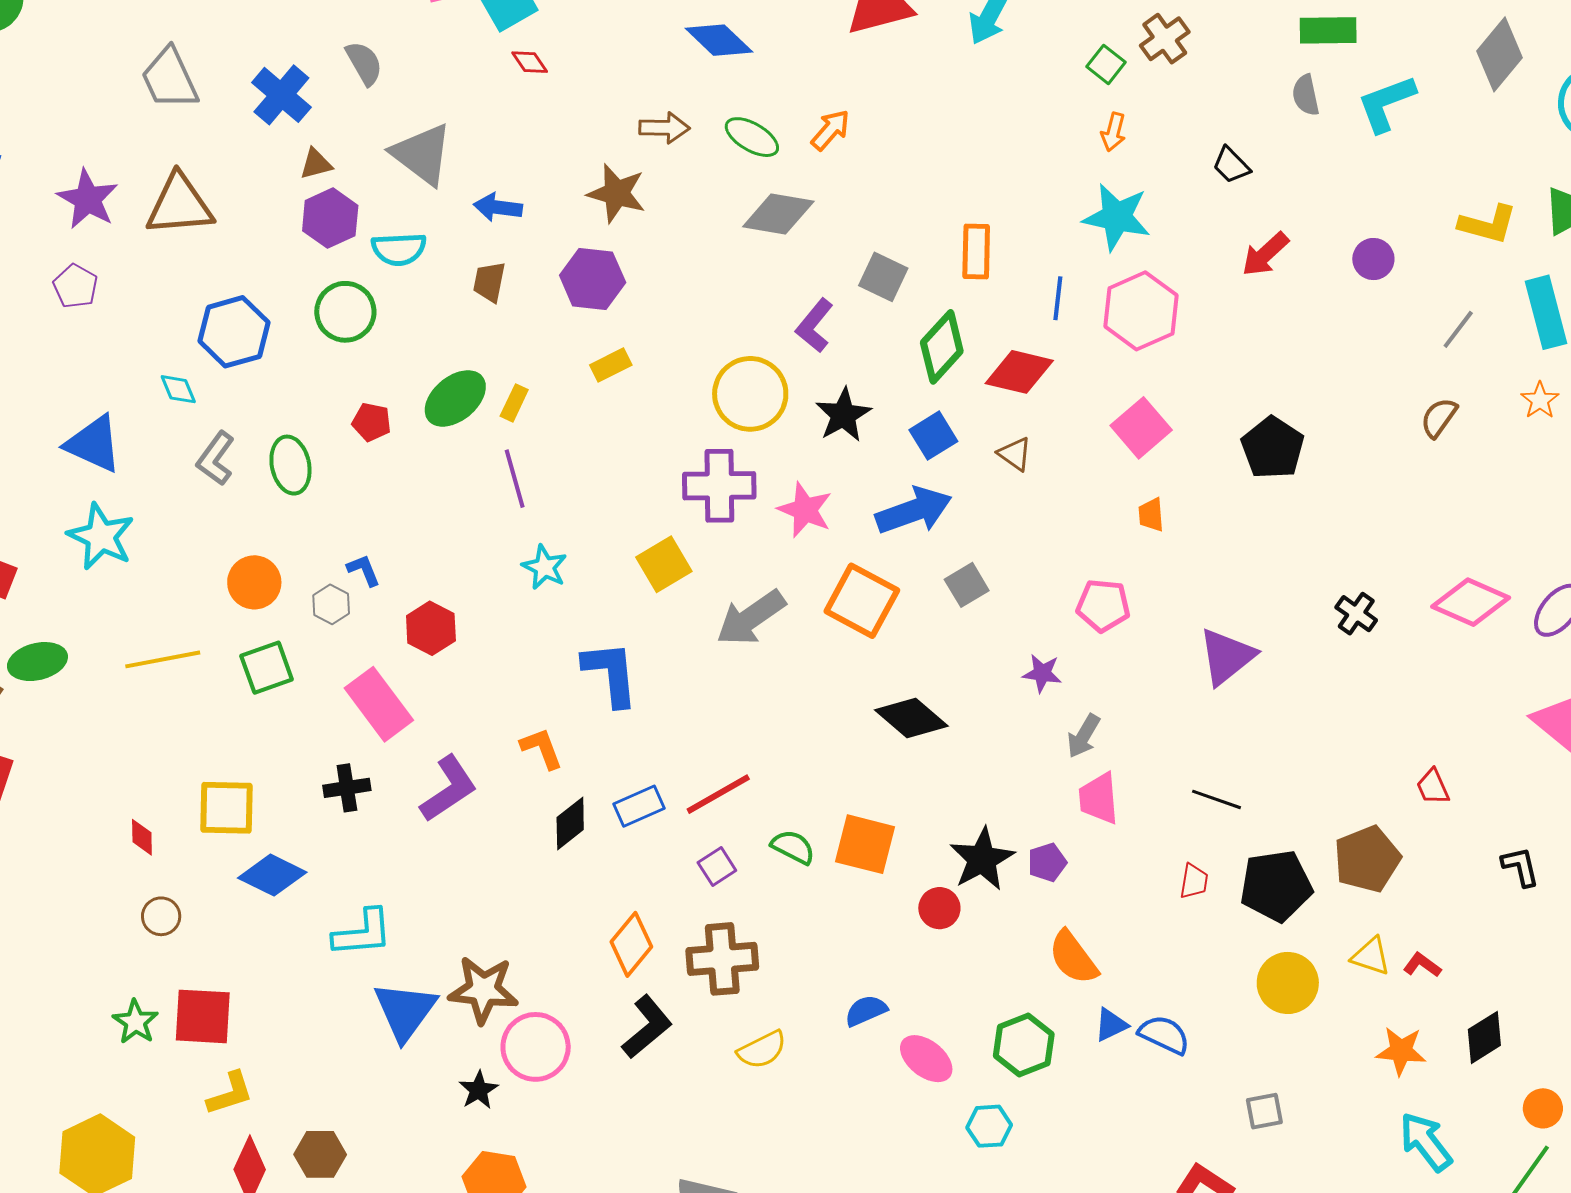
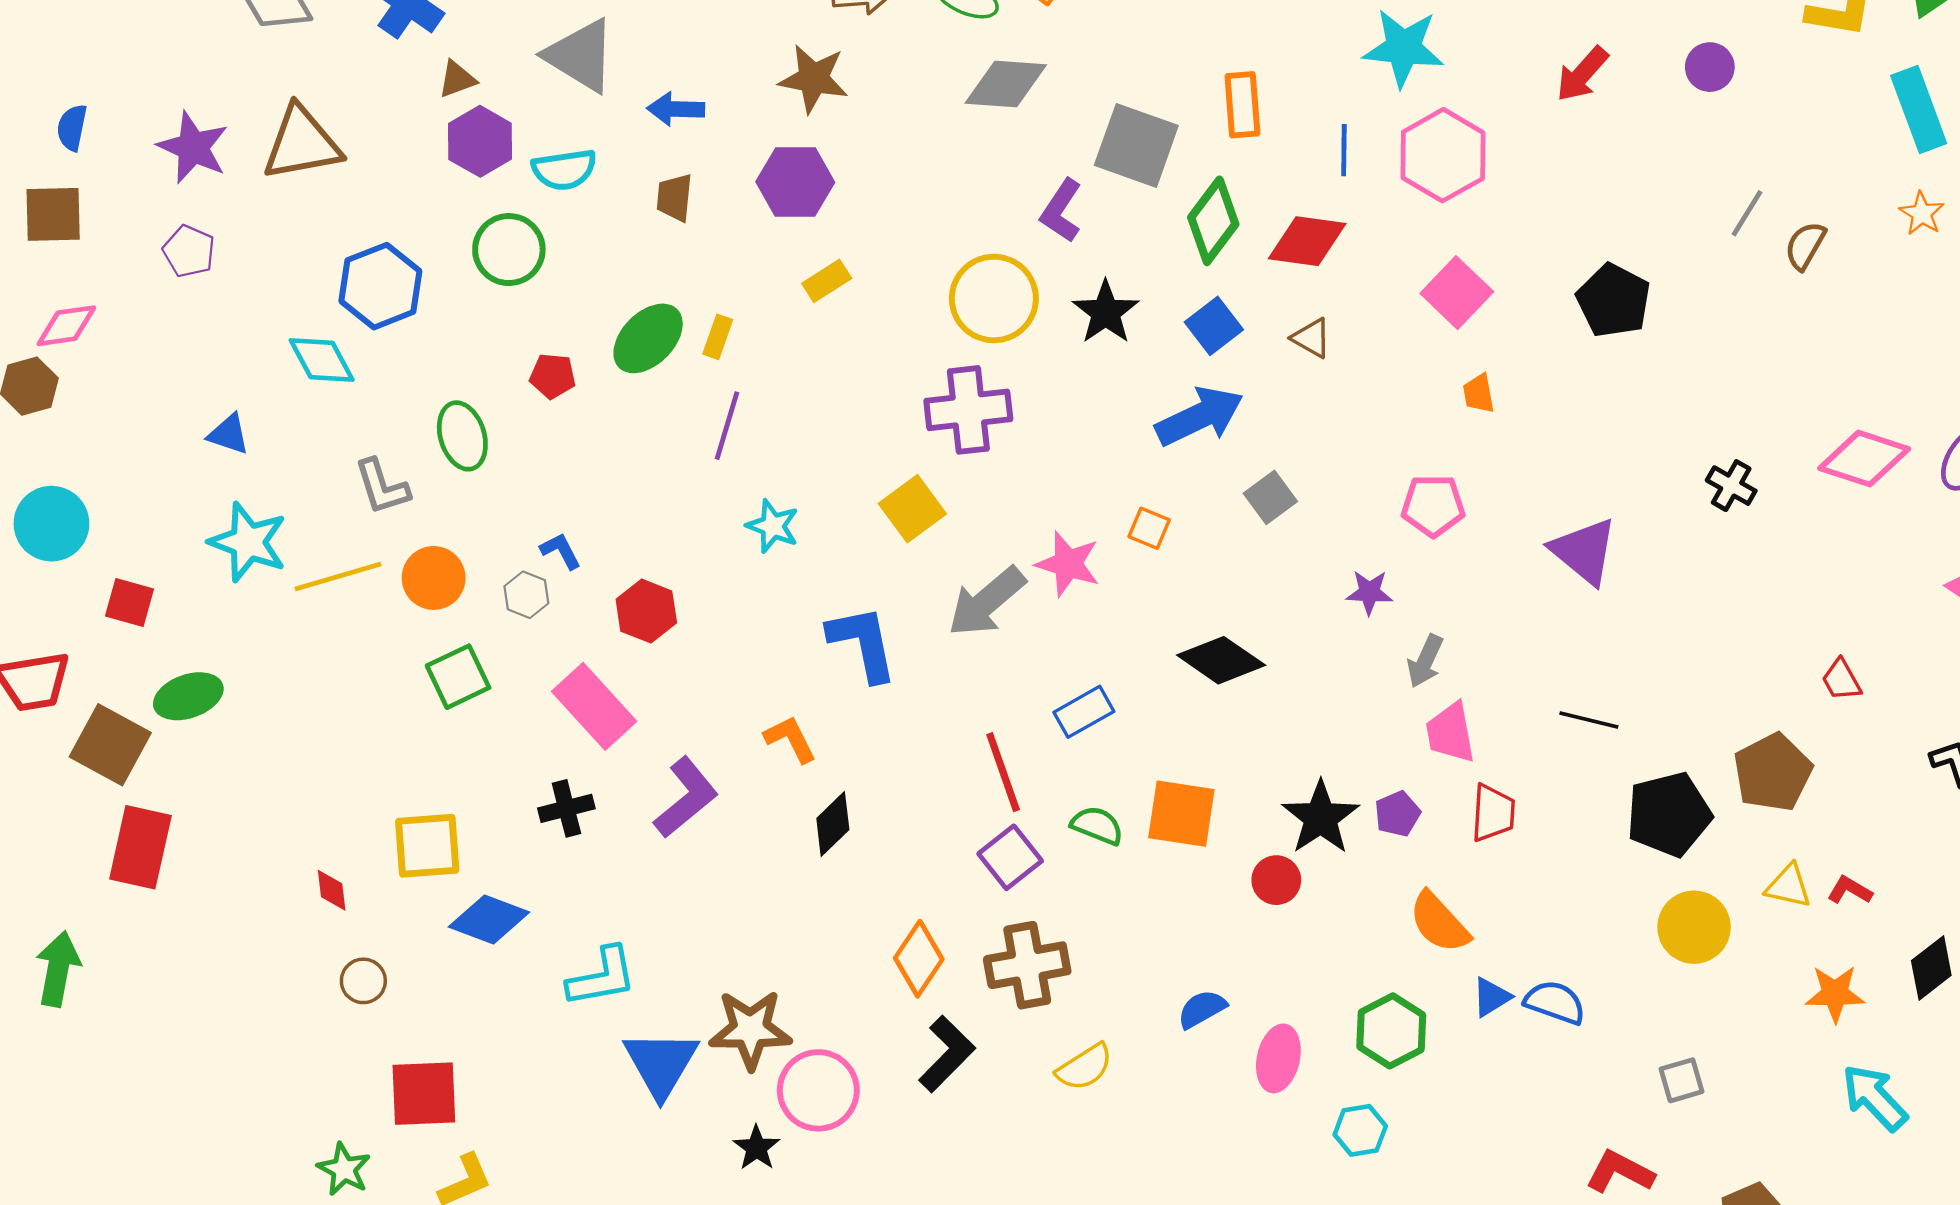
gray square: (883, 277) -> (1136, 145), size x1.5
gray line: (1458, 329) -> (1747, 213), moved
cyan diamond: (178, 389) -> (322, 360), size x1.5
blue triangle: (94, 444) -> (229, 434), size x0.6
gray L-shape: (216, 459) -> (382, 487), moved, turned -48
purple line: (515, 479) -> (727, 426), turned 38
pink star: (805, 510) -> (1068, 564), moved
orange square: (862, 601) -> (1149, 528), size x0.5
gray arrow: (751, 618) -> (987, 602), moved
purple triangle: (1227, 657) -> (1584, 551), turned -36
yellow line: (163, 659) -> (338, 576), moved
red line: (718, 794) -> (1003, 772), turned -74
blue rectangle: (639, 806) -> (1084, 712), moved
purple square: (717, 867) -> (1010, 857), size x1.4
red trapezoid: (1194, 881) -> (1493, 813), moved, size x1.4
green star: (135, 1022) -> (344, 1169), moved
pink ellipse: (926, 1059) -> (1278, 1058), turned 70

